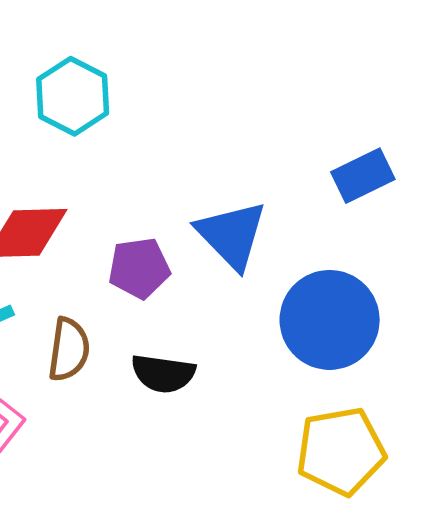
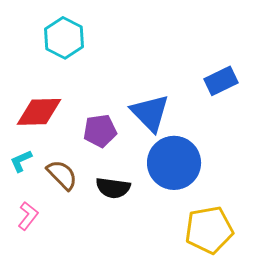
blue circle: (330, 320) -> (174, 163), moved
brown semicircle: (69, 349) -> (62, 175), turned -52

